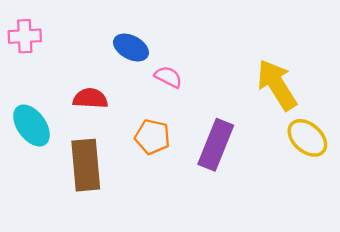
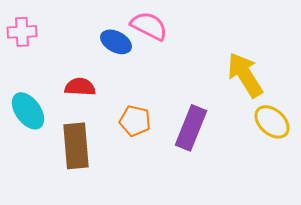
pink semicircle: (168, 77) -> (149, 26), moved, size x1.5

